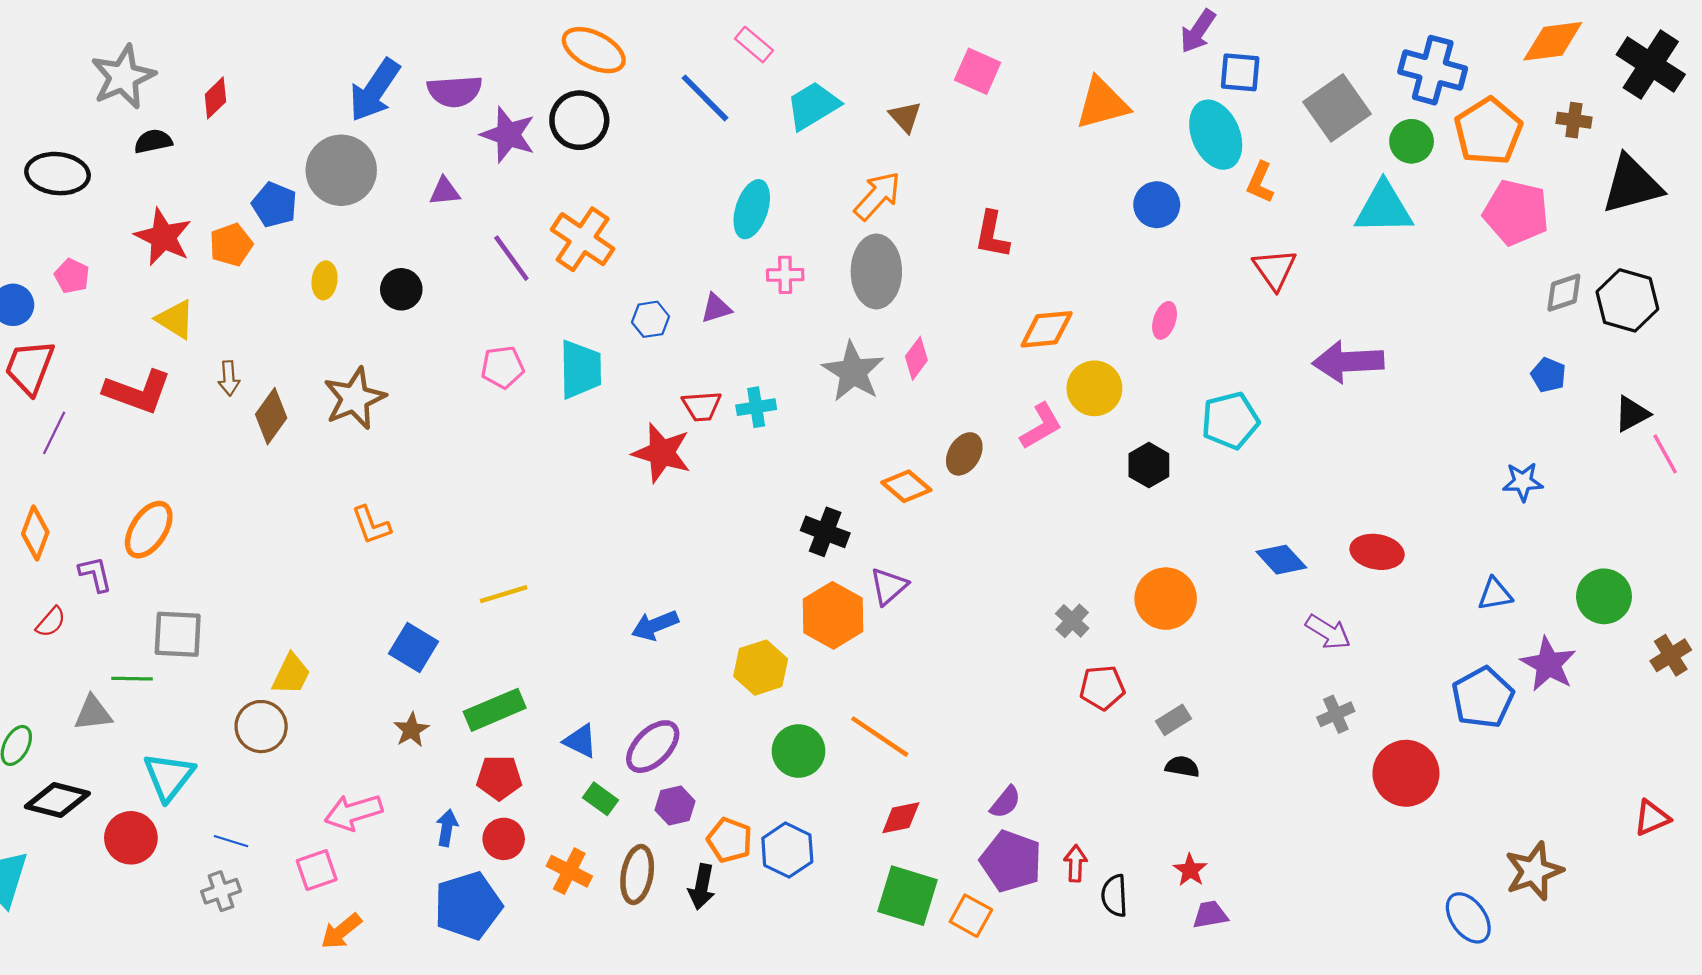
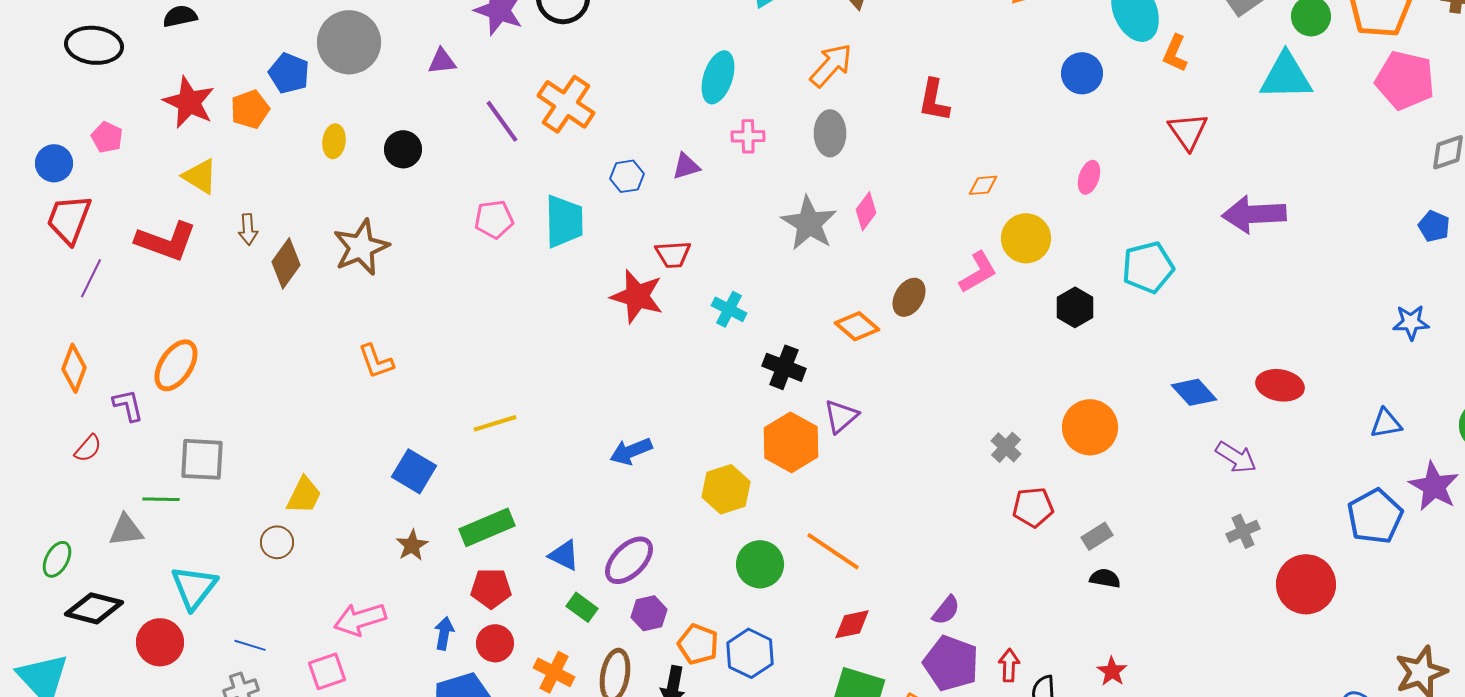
gray ellipse: (876, 271) -> (830, 133), size x0.7
orange diamond: (1047, 329) -> (983, 185), size x0.6
cyan cross: (756, 407) -> (729, 309), moved, turned 36
brown circle: (261, 727) -> (277, 542), size x0.7

